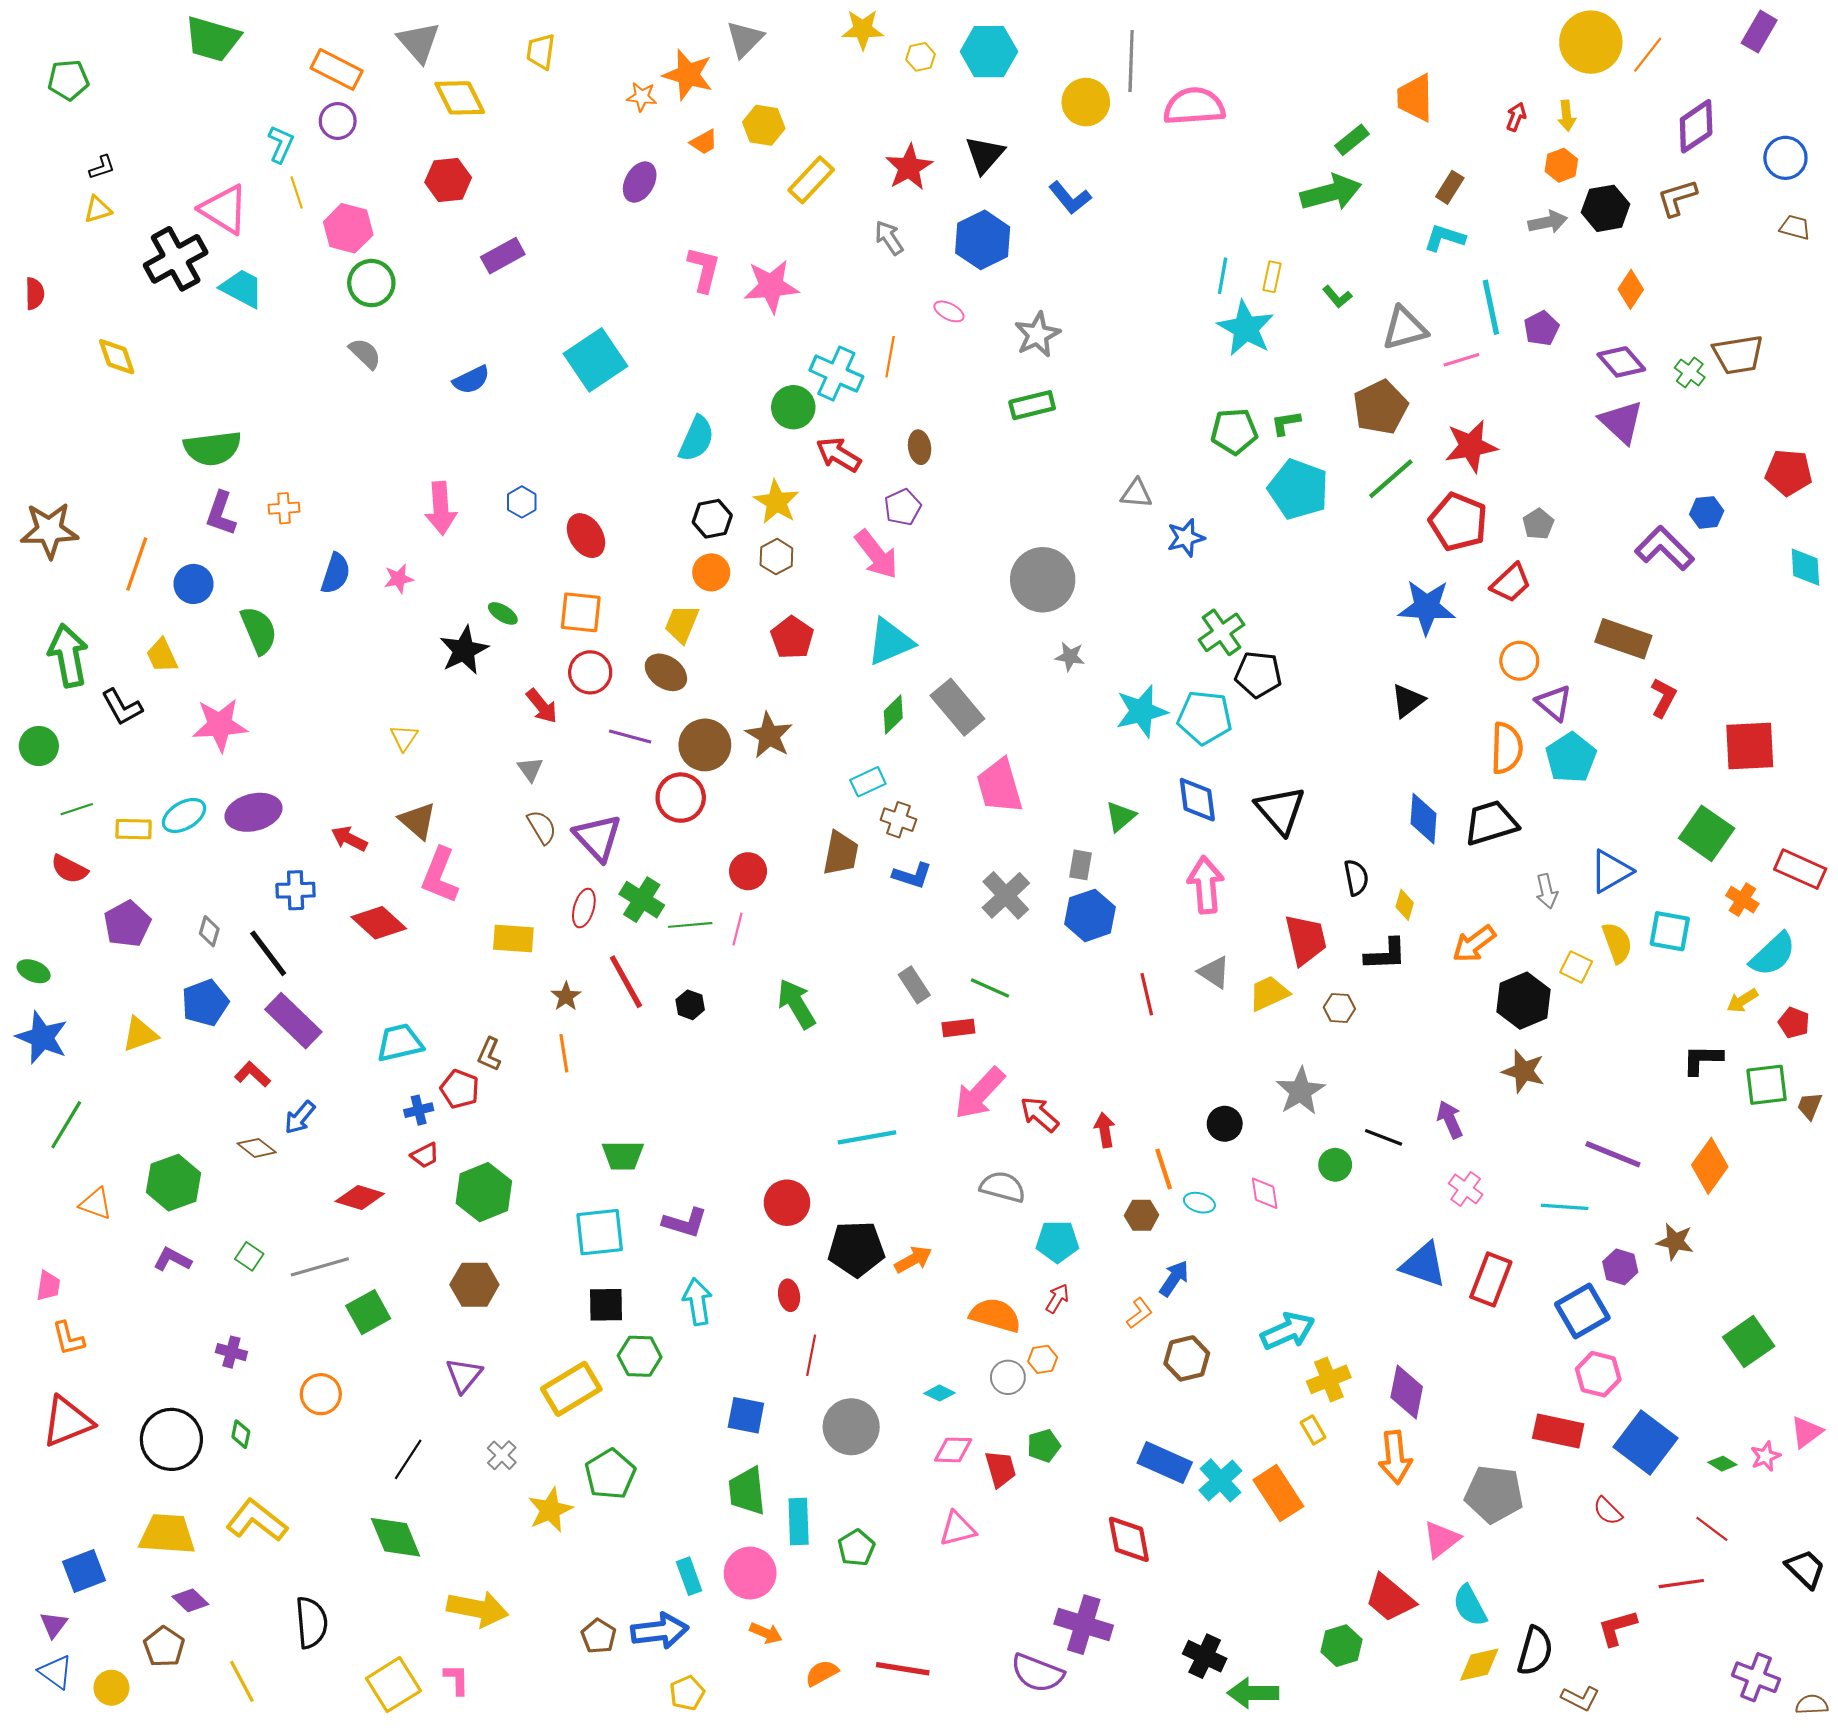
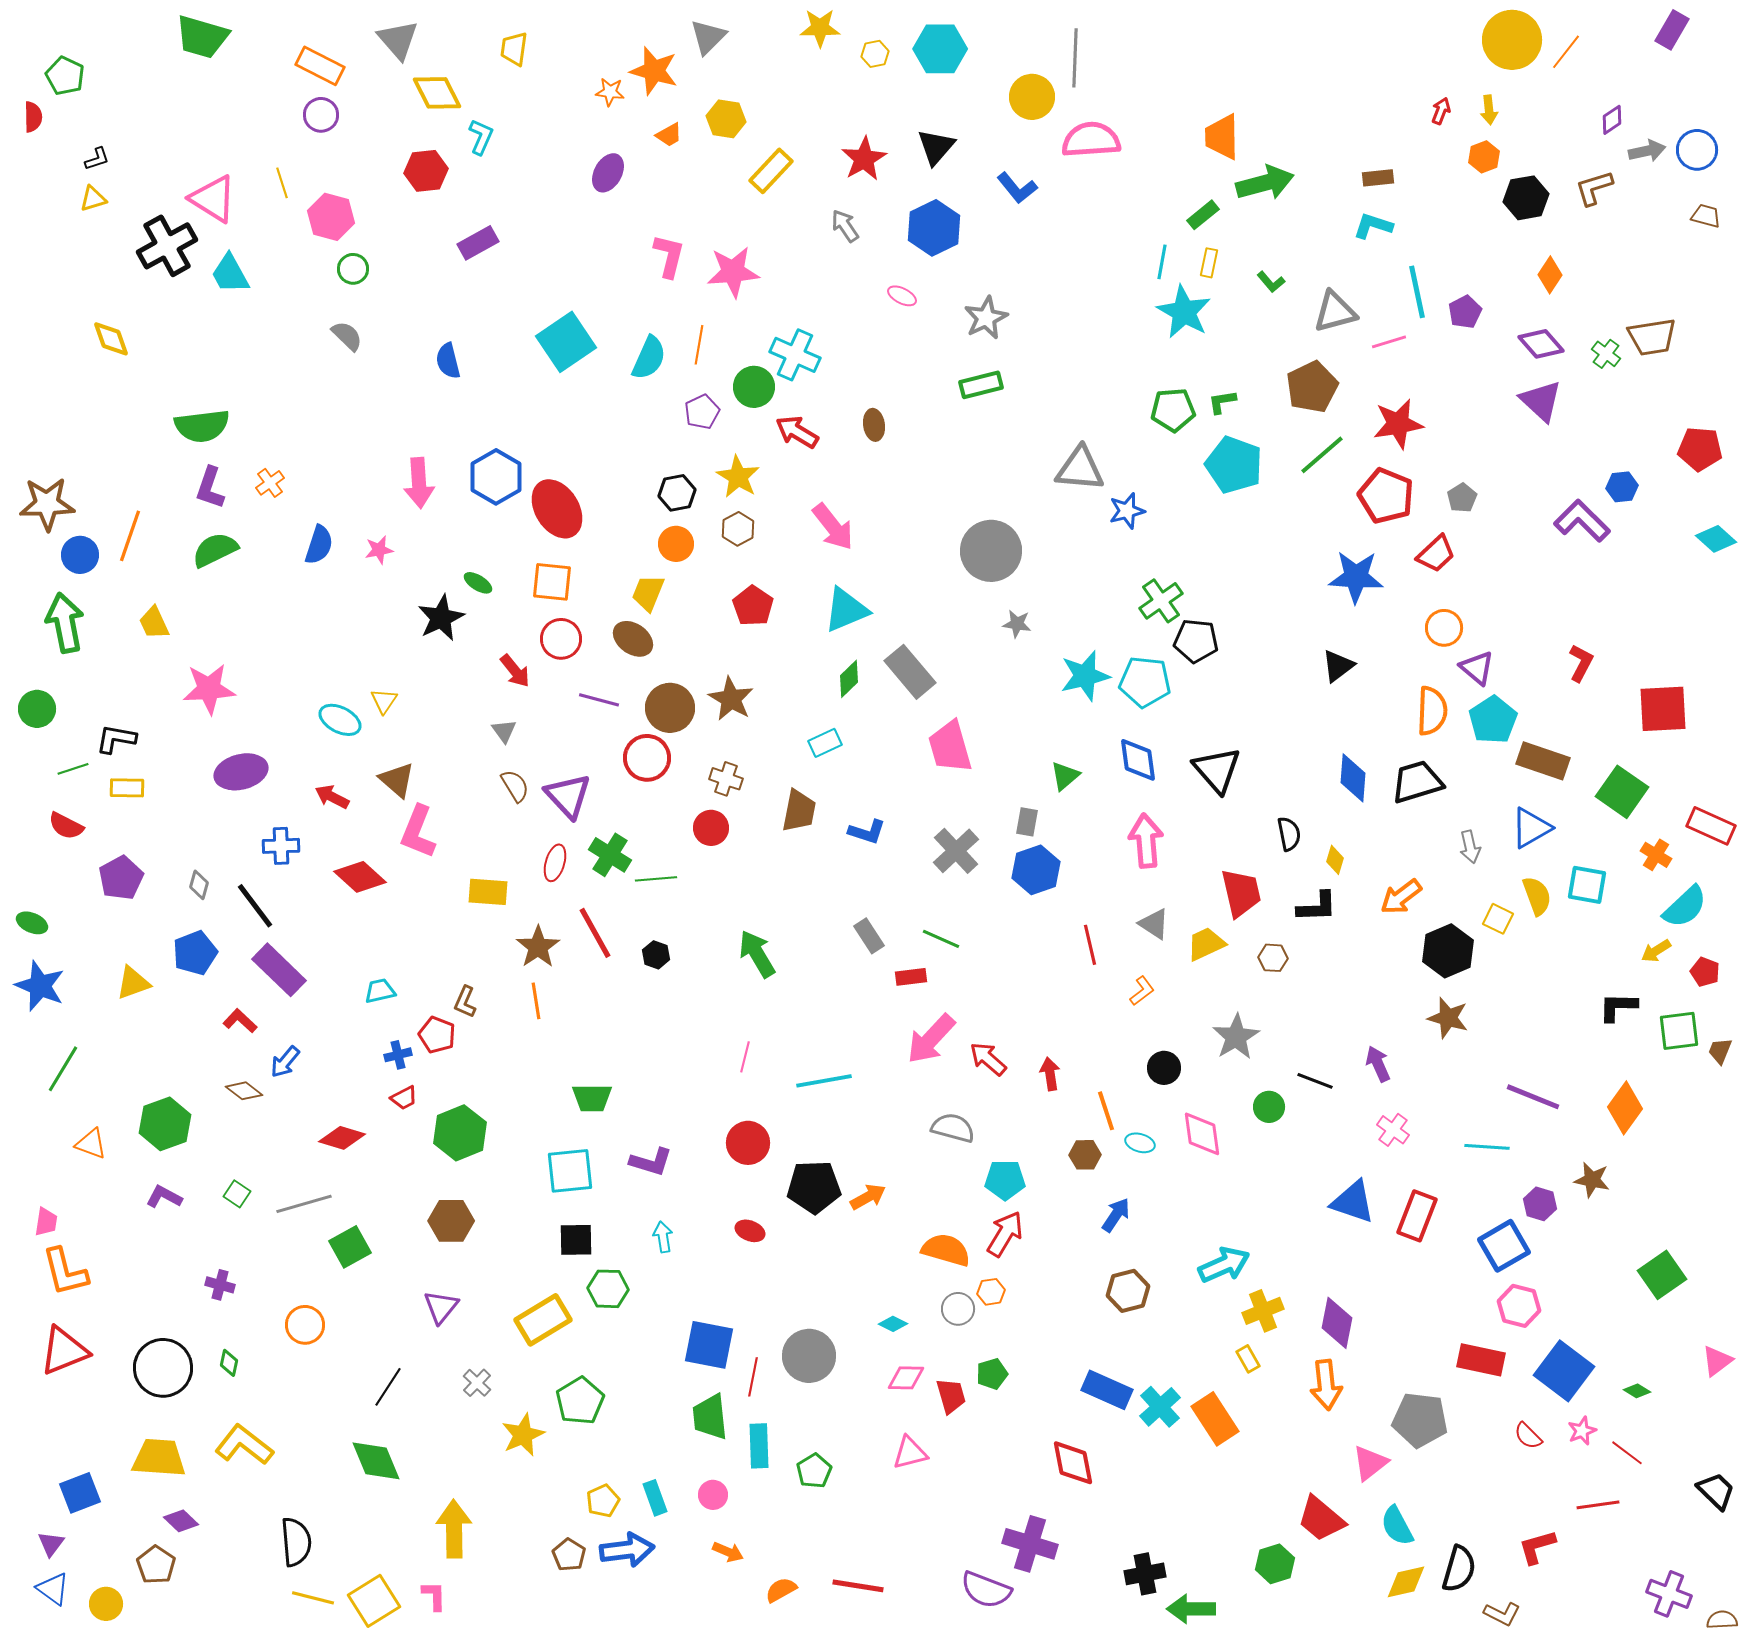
green pentagon: (68, 80) -> (65, 76), turned 30
orange trapezoid: (1415, 98) -> (1222, 137), moved
pink semicircle: (1194, 106) -> (1091, 140), moved
purple diamond: (1696, 126) -> (1612, 120), size x0.6
green rectangle: (1352, 140) -> (1203, 215), moved
cyan L-shape: (281, 144) -> (481, 137), moved
brown rectangle: (1450, 187) -> (1378, 178), turned 52
gray arrow: (1548, 222) -> (1647, 151), moved
green circle: (371, 283) -> (353, 269), size x0.7
cyan trapezoid: (242, 288) -> (230, 274), turned -147
red semicircle: (35, 294) -> (33, 117), moved
orange line: (890, 357) -> (699, 345), moved
blue semicircle: (471, 380) -> (448, 361), turned 102
cyan semicircle: (696, 439) -> (649, 358), moved
gray triangle: (1136, 493) -> (1080, 469), size x1.6
blue hexagon: (522, 502) -> (496, 477), size x1.8
purple pentagon: (903, 507) -> (702, 412), moved
orange cross: (284, 508) -> (270, 483), turned -32
red ellipse: (586, 536) -> (557, 509), size x1.4
cyan diamond: (1805, 567) -> (1716, 539), turned -45
blue circle: (194, 584) -> (80, 555), moved
green semicircle: (259, 630) -> (215, 550), moved, turned -93
brown rectangle: (1623, 639) -> (1543, 761), moved
black L-shape: (122, 707) -> (116, 739), moved, turned 129
cyan ellipse: (184, 815) -> (340, 720), moved, turned 57
brown cross: (898, 820) -> (726, 779), moved
pink line: (737, 929) -> (745, 1057), moved
brown star: (566, 996) -> (538, 947), size x1.5
cyan trapezoid: (400, 1043) -> (380, 991), size x0.7
pink diamond: (1265, 1193) -> (1202, 1134), size x1.4
red ellipse: (789, 1295) -> (750, 1231), turned -60
red arrow: (1057, 1298) -> (1005, 1234), size x1.6
cyan arrow: (698, 1302) -> (663, 1237), size x0.7
orange L-shape: (1139, 1313) -> (1142, 991), moved
orange L-shape: (68, 1338) -> (65, 1272), size x1.5
red line: (811, 1355) -> (753, 1377), moved
blue square: (746, 1415) -> (709, 1345), size x1.4
pink star: (1765, 1456) -> (1582, 1431), moved
pink circle: (750, 1573) -> (713, 1495), size x0.6
yellow arrow: (478, 1609) -> (454, 1529), turned -102
black cross: (1205, 1656) -> (1145, 1574), turned -36
yellow line: (242, 1681) -> (313, 1598), moved, turned -48
yellow pentagon: (687, 1693) -> (603, 1501), moved

